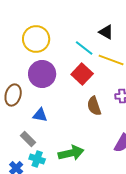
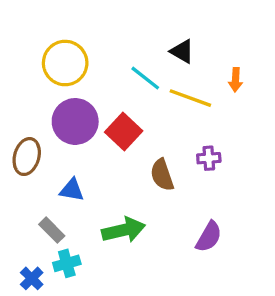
red square: (82, 74) -> (124, 131), moved
green arrow: (71, 153) -> (124, 230), moved
cyan cross: (37, 159) -> (67, 263), turned -35

